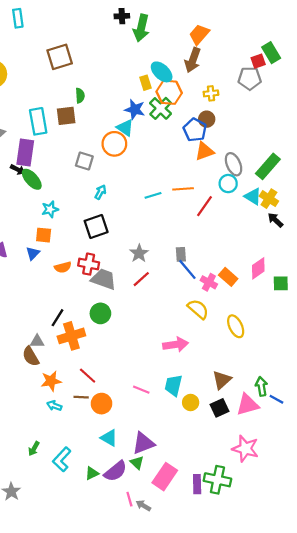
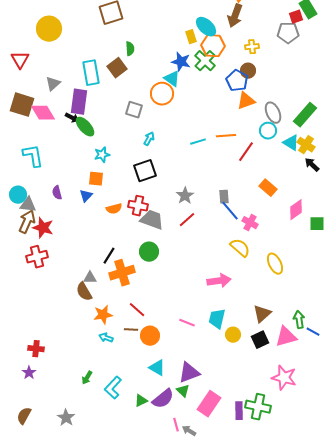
brown square: (66, 116) -> (117, 68), turned -30
orange rectangle: (228, 277) -> (268, 188), moved

